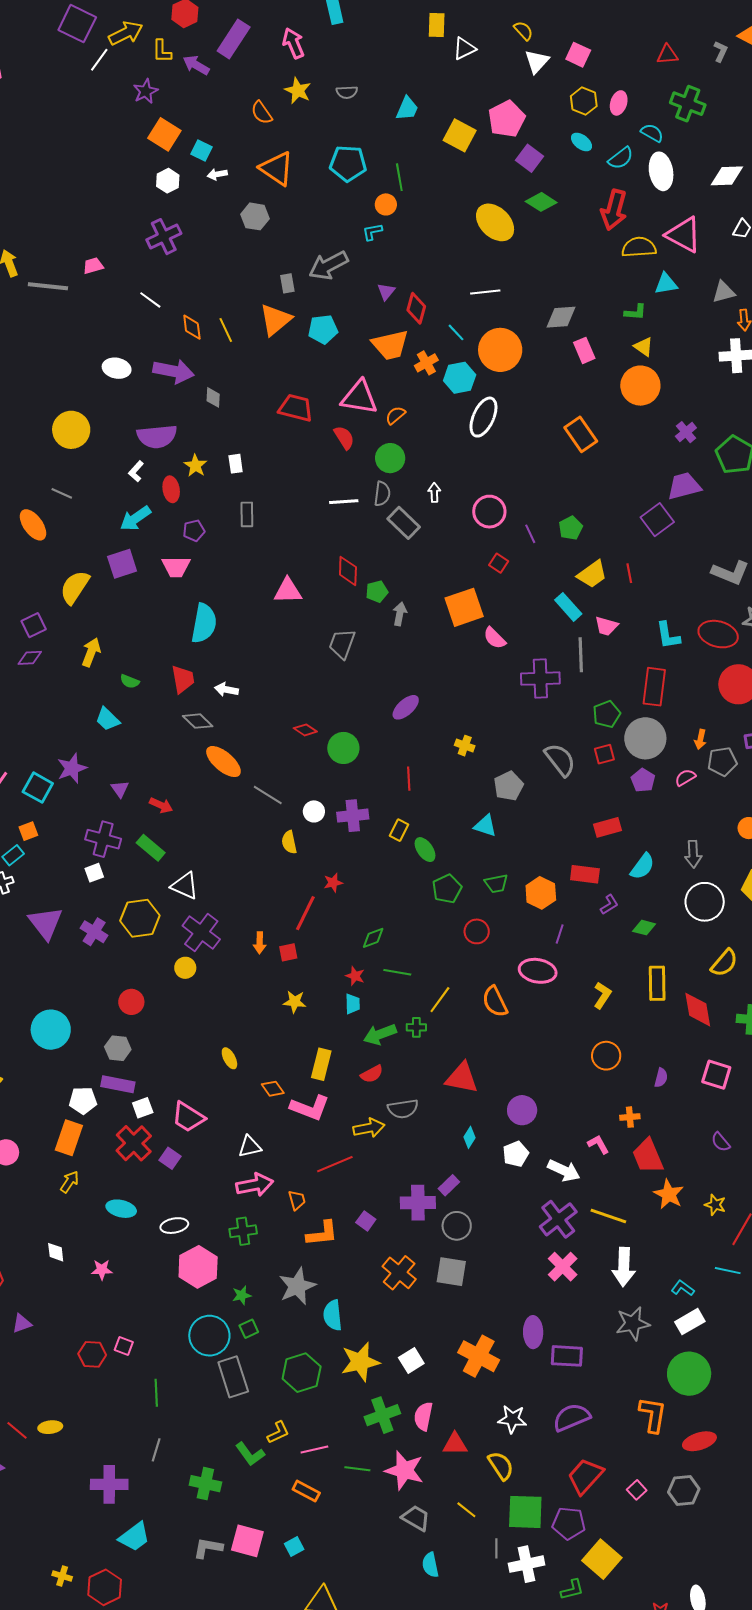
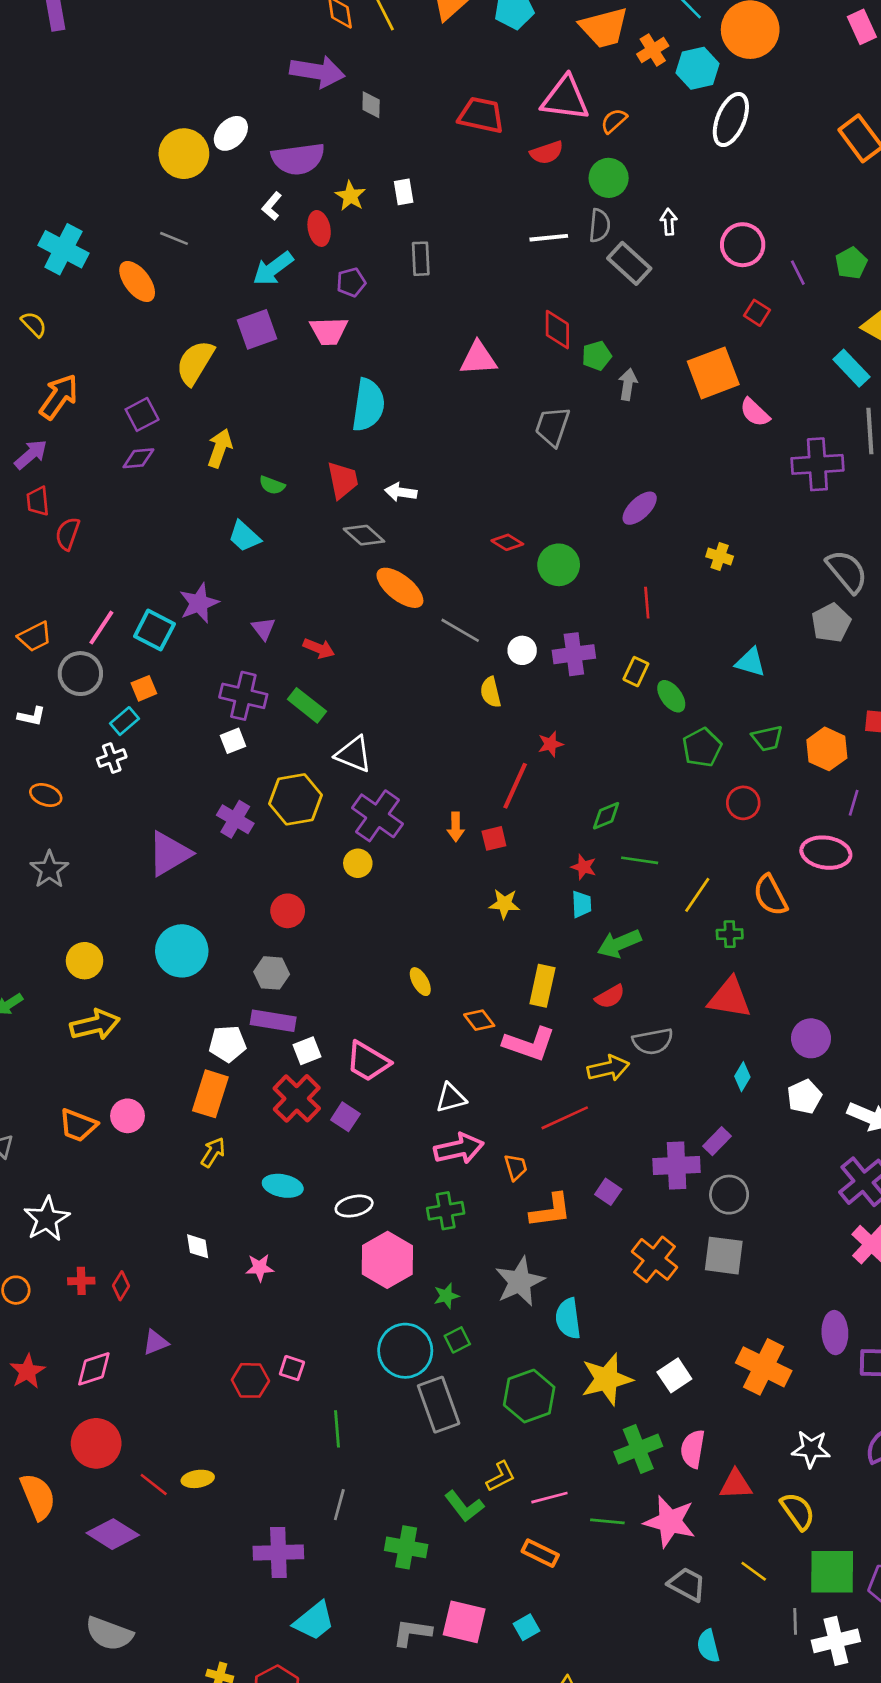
white ellipse: (117, 368) -> (231, 133), moved, turned -56
red semicircle: (344, 438) -> (547, 153), turned 105
gray pentagon: (509, 786) -> (831, 623), moved
purple triangle: (45, 923) -> (169, 854), moved, turned 39
green cross: (416, 1027) -> (730, 934), moved

